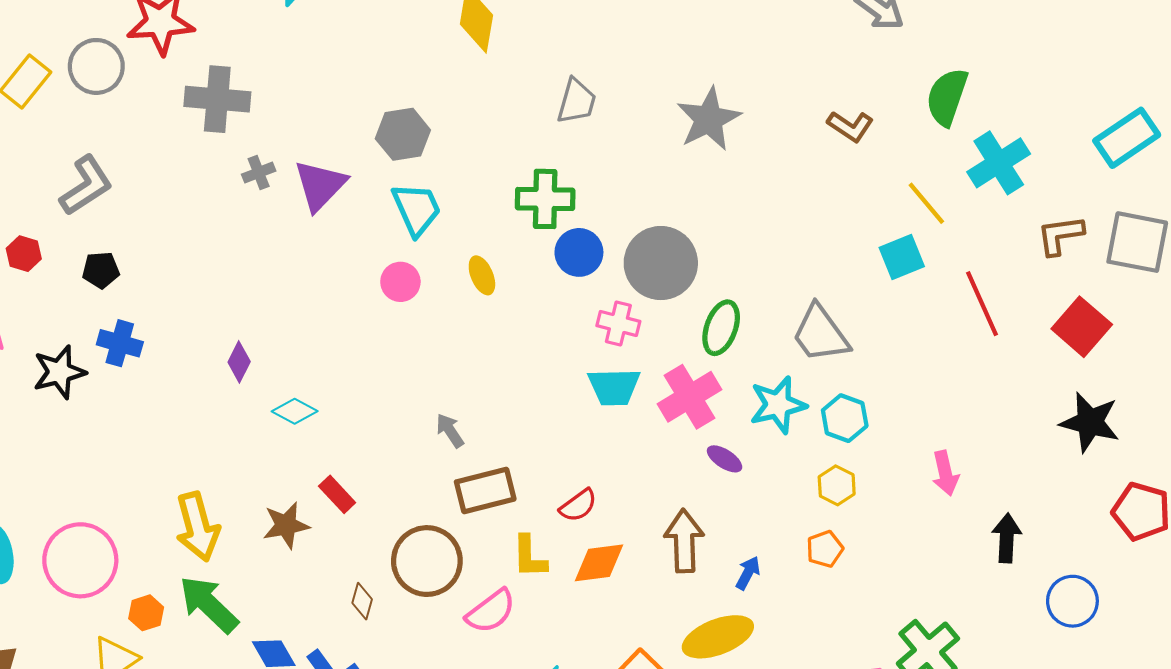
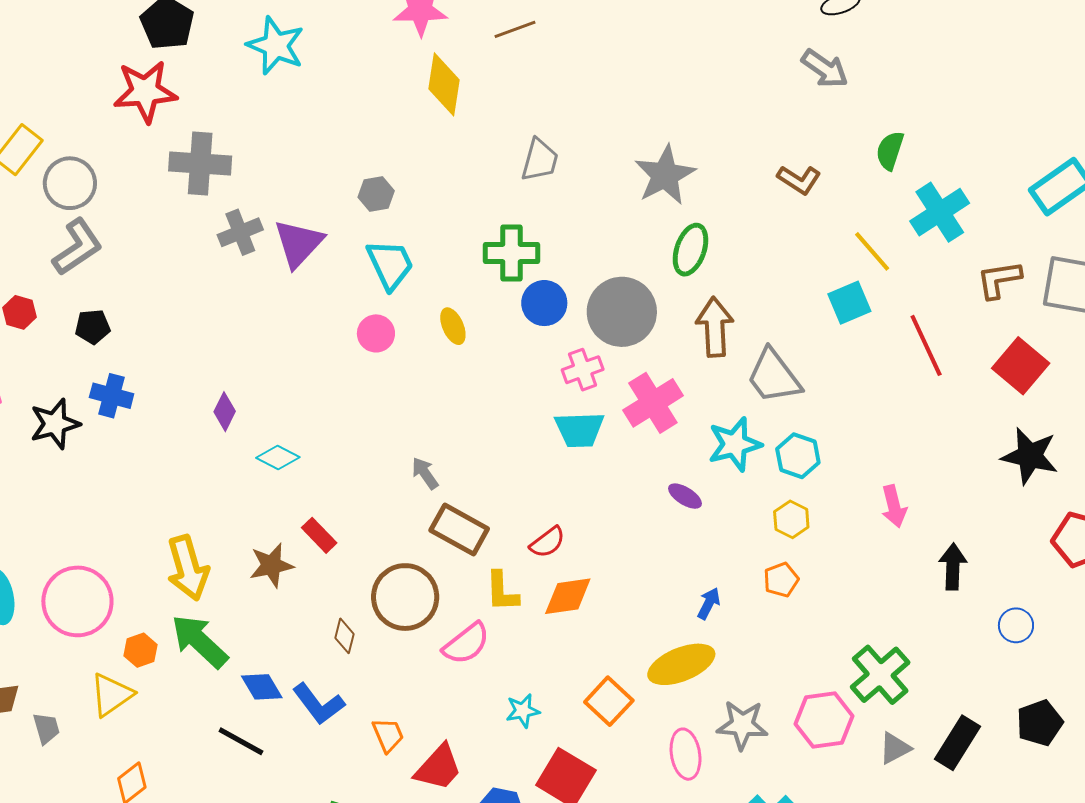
gray circle: (96, 66) -> (70, 183), moved
green semicircle: (947, 97) -> (890, 151), size x0.7
gray hexagon: (403, 134) -> (376, 194), size x0.7
gray cross: (259, 173) -> (240, 232), size x1.4
pink cross: (618, 324) -> (583, 370), turned -33
green ellipse: (721, 328) -> (690, 250), moved
pink cross: (690, 397) -> (653, 403), moved
brown rectangle: (485, 491) -> (459, 529), turned 44
brown arrow: (684, 541) -> (715, 327), moved
blue circle: (1072, 601) -> (1016, 625), size x0.7

